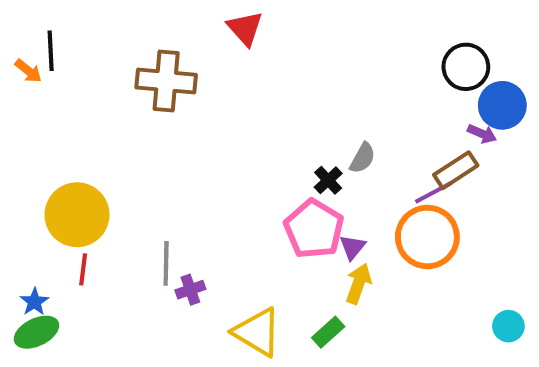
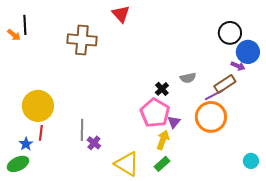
gray semicircle: (363, 158) -> (188, 78), moved, turned 49
yellow arrow: (359, 284) -> (163, 140), moved
purple cross: (190, 290) -> (94, 143), turned -32
blue star: (34, 302) -> (26, 144), moved

